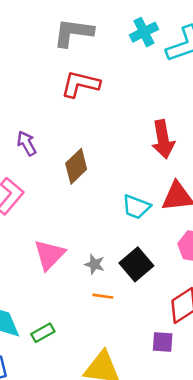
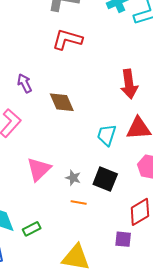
brown diamond: (76, 166) -> (62, 102), turned -72
cyan trapezoid: (136, 207) -> (107, 135), turned 85
black square: (136, 264) -> (105, 179), turned -30

